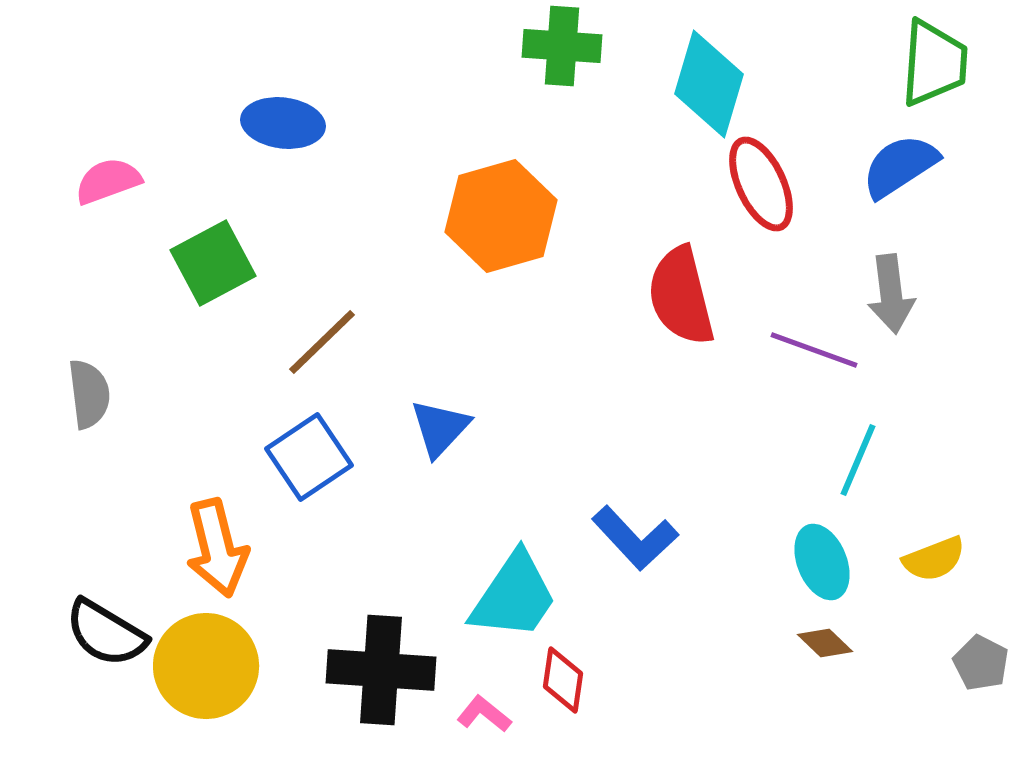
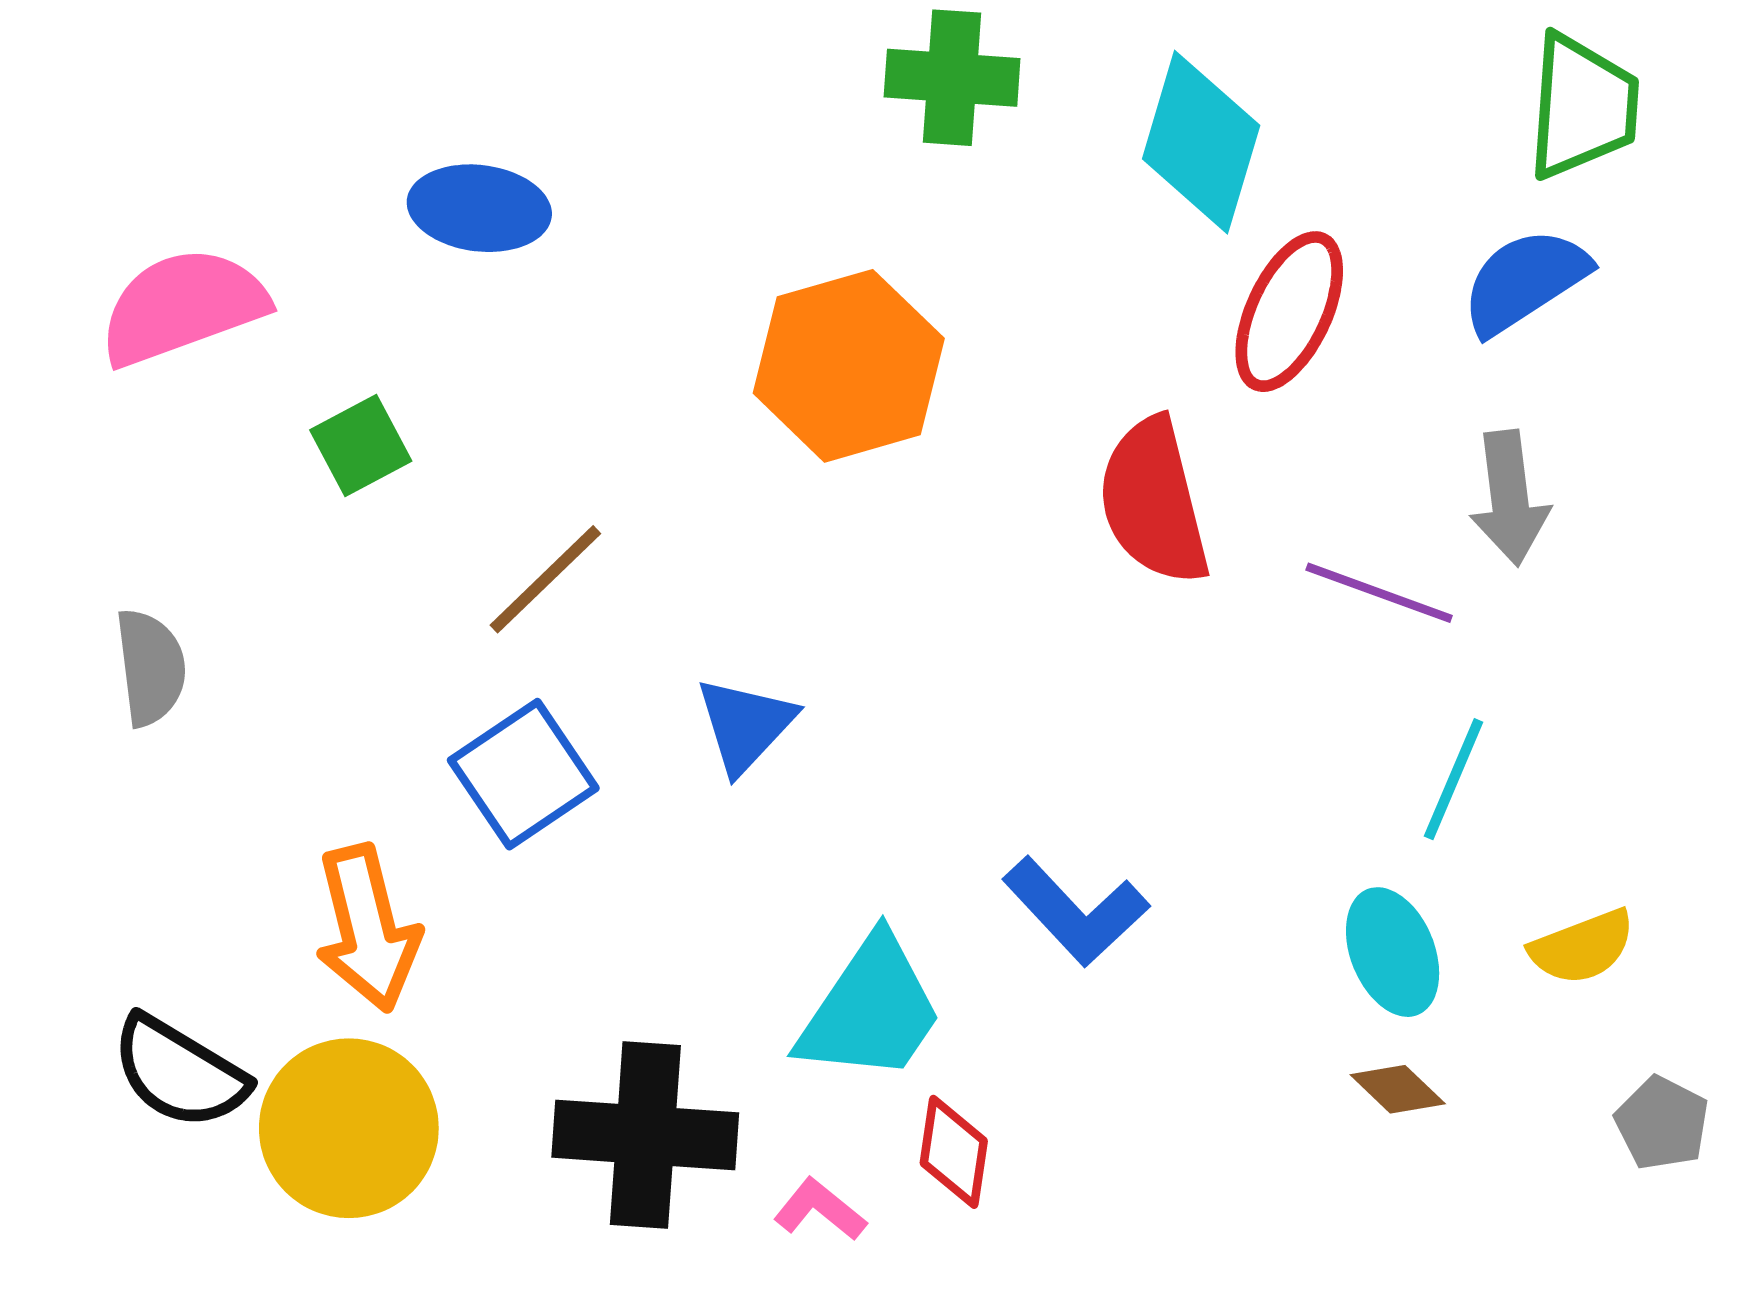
pink semicircle: (108, 181) -> (183, 306), size x1.5
red ellipse: (761, 184) -> (1289, 312), turned 50
green square: (213, 263) -> (361, 445), size x0.7

